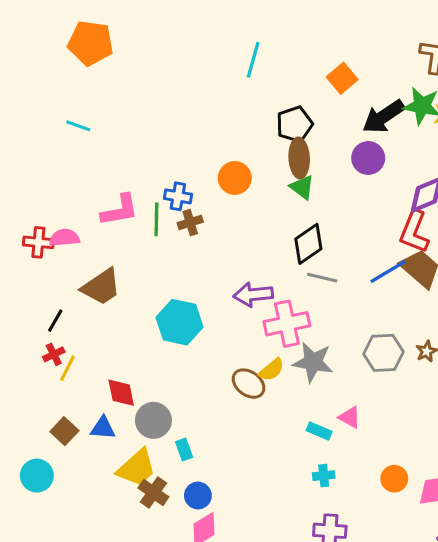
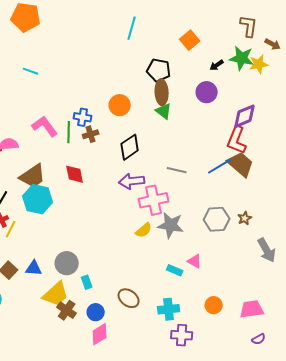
black arrow: (384, 117) -> (217, 65), size x0.5
black pentagon: (295, 124) -> (159, 70), turned 30
cyan line: (78, 126) -> (31, 71), moved
pink L-shape: (120, 210) -> (45, 126), turned -116
black diamond: (308, 244) -> (130, 147), moved
cyan hexagon: (179, 322) -> (38, 199), moved
brown ellipse: (249, 384) -> (129, 298), moved
red diamond: (121, 393) -> (75, 174), moved
cyan cross: (324, 476) -> (169, 309), moved, size x1.5
orange circle: (394, 479) -> (214, 305), moved

